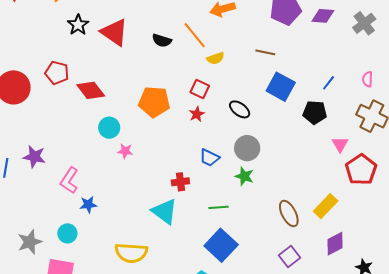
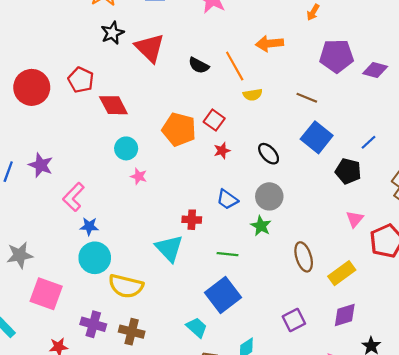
red square: (200, 89) -> (214, 120), moved
pink triangle: (340, 144) -> (355, 219), moved
brown ellipse: (289, 214) -> (304, 257), moved
cyan circle: (67, 233) -> (95, 258), moved, size x1.5

